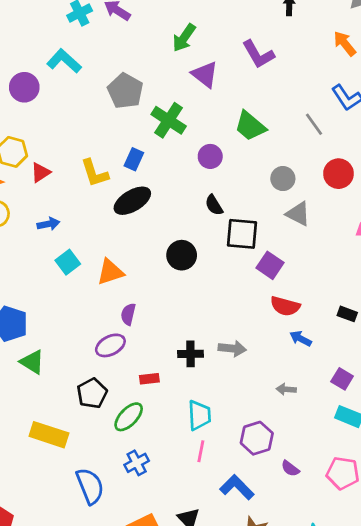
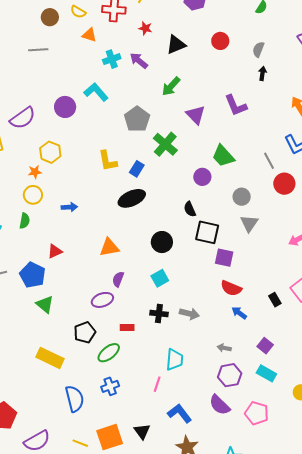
green arrow: (184, 38) -> (171, 86), moved
purple circle: (210, 156) -> (202, 177), moved
red triangle: (41, 172) -> (55, 251), moved
yellow L-shape: (95, 173) -> (108, 161), moved
red circle: (338, 174) -> (284, 184), moved
gray triangle: (298, 214) -> (249, 223), turned 30
cyan square: (68, 262) -> (160, 278), moved
purple square: (270, 265) -> (224, 258), turned -30
black rectangle: (347, 314) -> (275, 300), turned 32
cyan trapezoid: (199, 415) -> (174, 360), moved
purple hexagon: (257, 438) -> (230, 375), moved
purple semicircle: (290, 468) -> (220, 405), size x1.6

